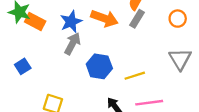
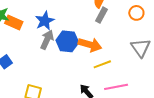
orange arrow: (105, 18) -> (90, 45), moved
blue hexagon: (99, 66) -> (67, 41), moved

